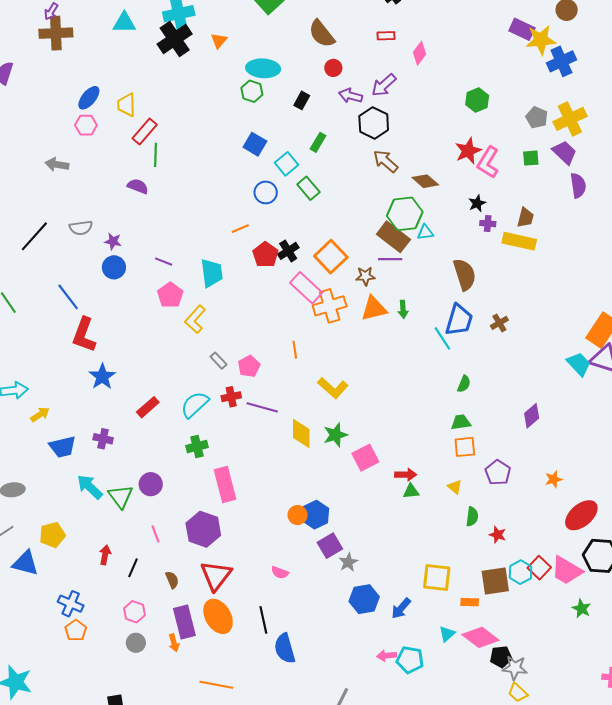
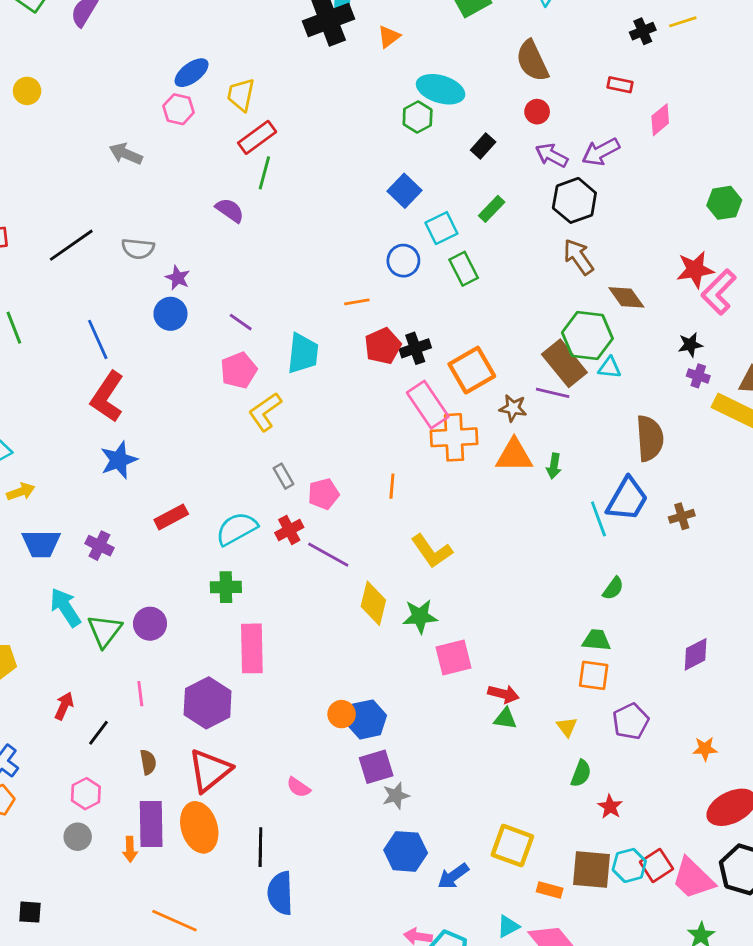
red cross: (231, 397) -> (289, 530), turned -30

